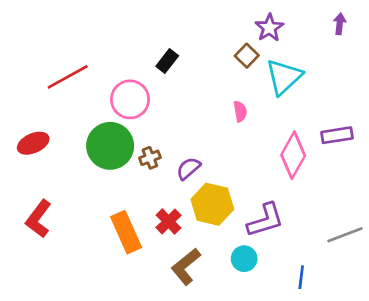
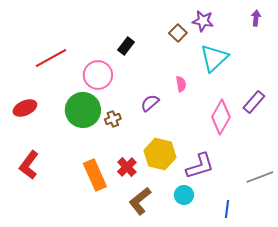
purple star: (269, 28) -> (203, 21), turned -30
brown square: (247, 56) -> (178, 33), moved
purple rectangle: (337, 135) -> (254, 102), turned -40
purple semicircle: (188, 168) -> (150, 103), moved

